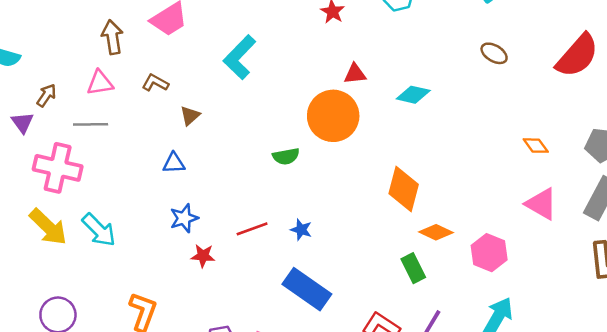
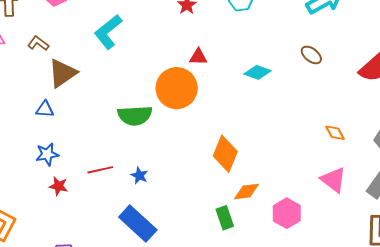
cyan diamond: (413, 95) -> (257, 72), moved
brown triangle: (190, 116) -> (62, 73), size x1.8
green semicircle: (286, 156) -> (135, 116), size x1.6
orange diamond: (436, 232) -> (247, 192), turned -40

